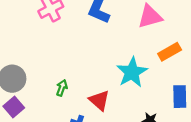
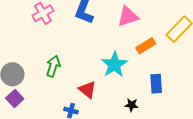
green arrow: (62, 88) -> (53, 66), moved, size x1.5

